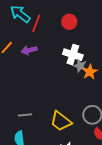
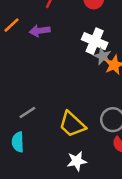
gray line: (25, 115) -> (27, 113), turned -32

